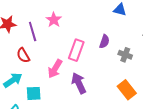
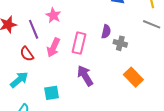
gray cross: (125, 55) -> (120, 43), moved
pink arrow: (55, 69) -> (53, 47), moved
cyan square: (34, 93) -> (52, 93), moved

